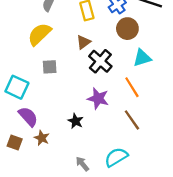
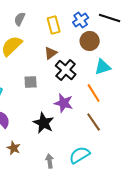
gray square: (50, 67) -> (31, 82), moved
black star: (76, 121) -> (44, 123), size x1.5
brown star: (42, 138) -> (14, 148), moved
gray arrow: (82, 164) -> (50, 161), turned 32

